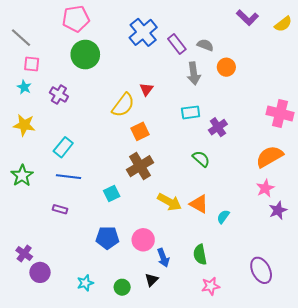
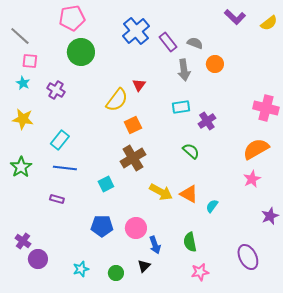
purple star: (278, 210) -> (270, 216), moved

